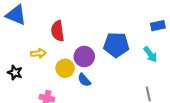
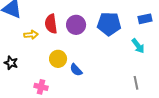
blue pentagon: (116, 45) -> (109, 24), moved
yellow arrow: (38, 53) -> (31, 35), moved
purple circle: (84, 57) -> (76, 25), moved

